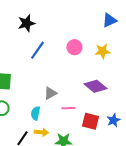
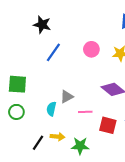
black star: (26, 23) -> (42, 25), turned 30
cyan semicircle: (35, 113) -> (51, 109), moved

